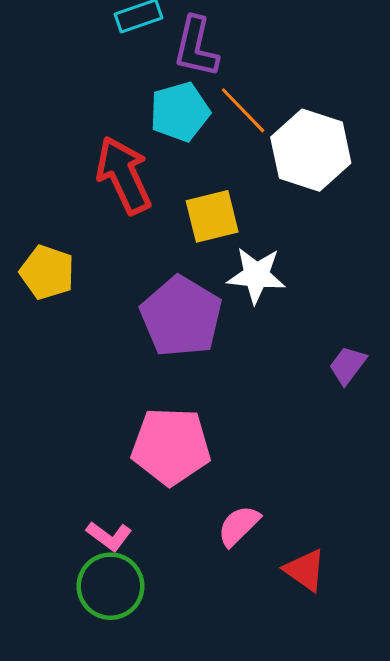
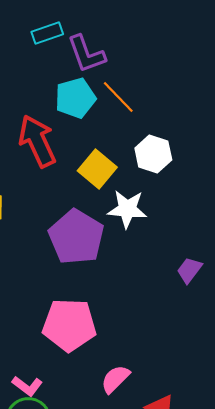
purple L-shape: (196, 47) -> (86, 54), turned -33
white hexagon: (311, 150) -> (153, 154), moved, size x0.7
yellow square: (212, 216) -> (97, 169), turned -36

